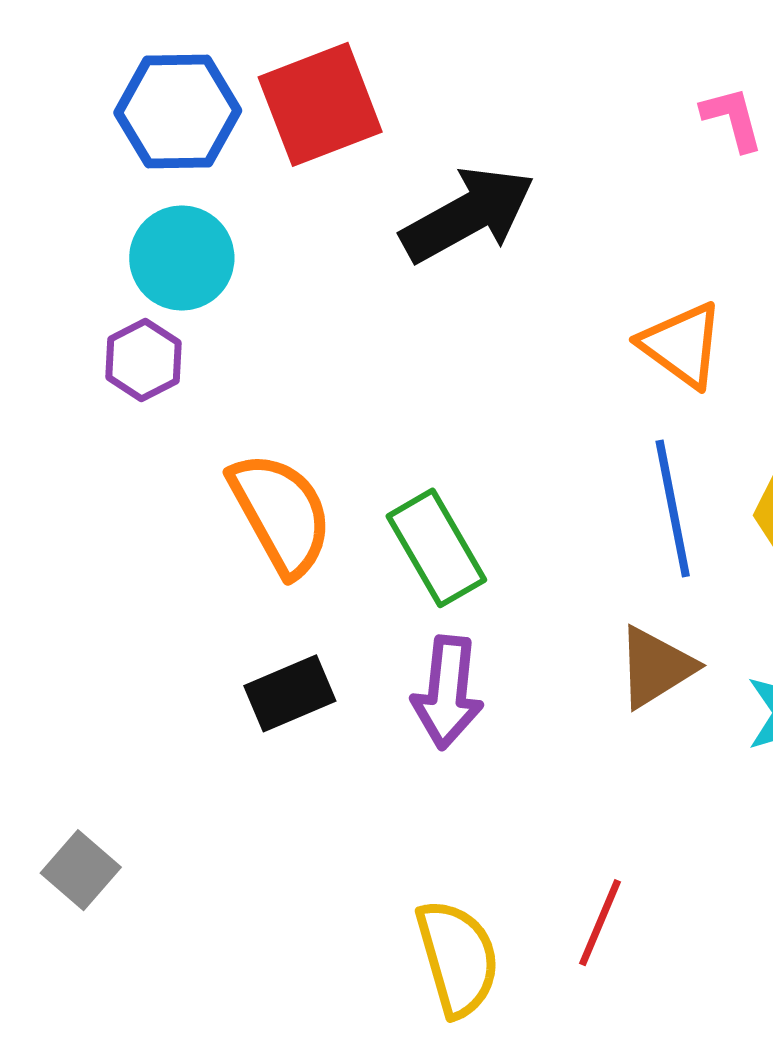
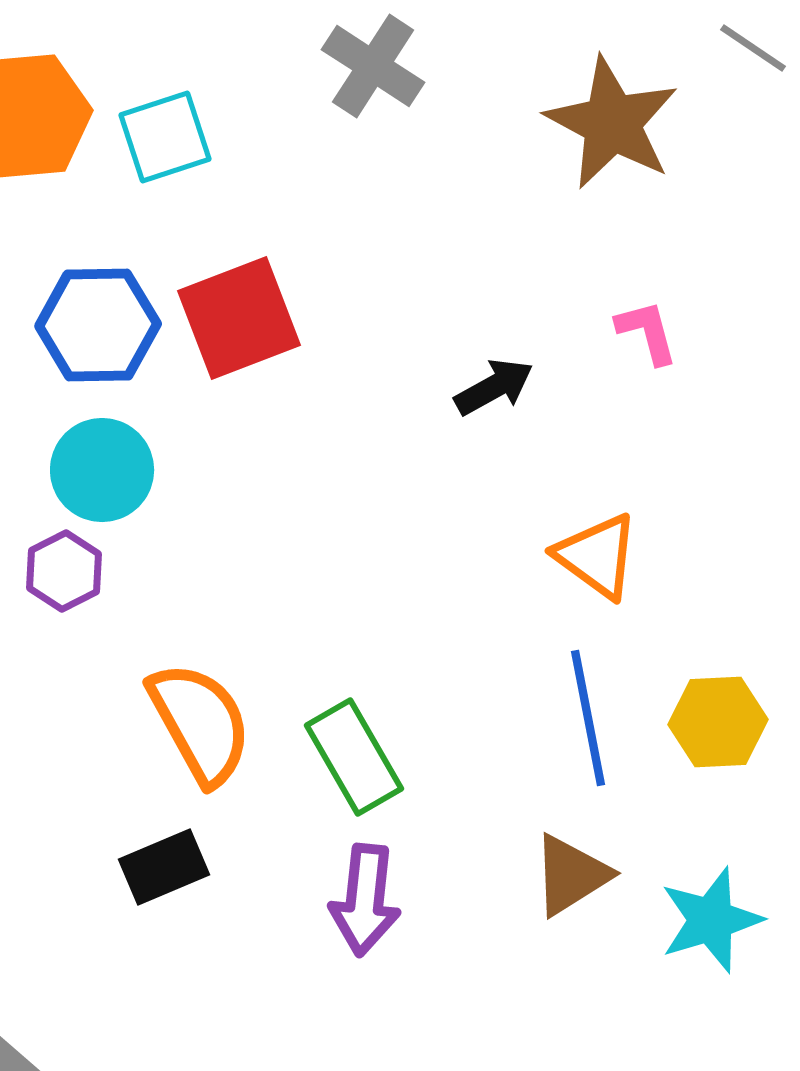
black arrow: (468, 215) -> (494, 387), moved, size x0.6
black rectangle: (290, 693) -> (164, 867), moved

